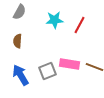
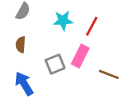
pink rectangle: (70, 64) -> (80, 56), moved, turned -72
gray square: (48, 71) -> (55, 64), moved

